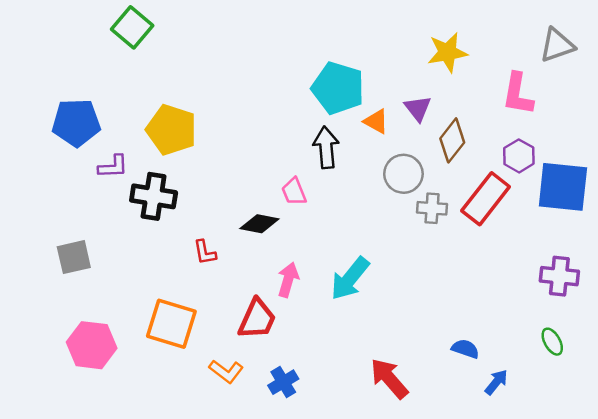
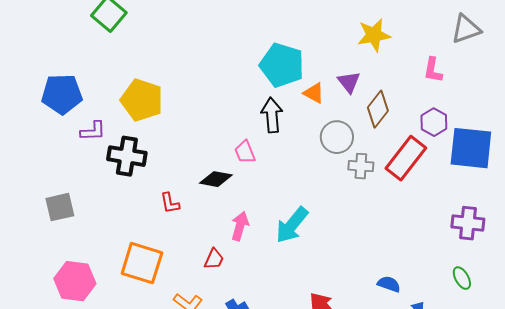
pink L-shape: (518, 94) -> (433, 70), size x0.7
red trapezoid: (257, 319) -> (214, 259), size x0.6

